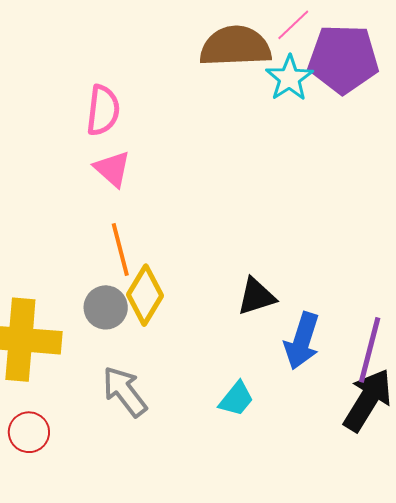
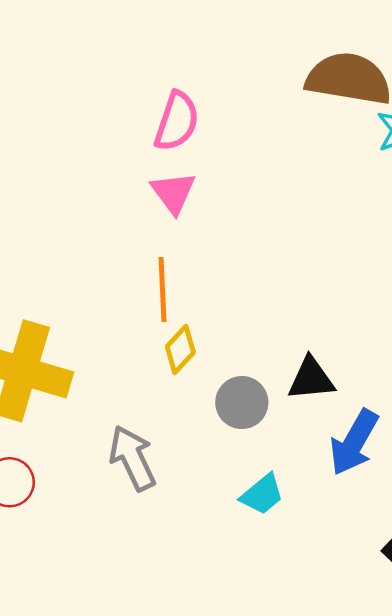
yellow diamond: (145, 295) -> (180, 349), size x0.7
gray circle: (106, 307) -> (242, 403), moved

